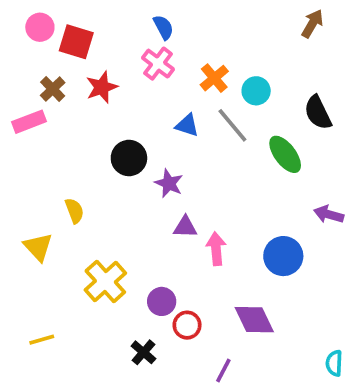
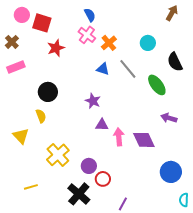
orange cross: (214, 78) -> (109, 43), moved
brown cross: (53, 89) -> (12, 42), moved
cyan circle: (256, 91) -> (148, 43), moved
black circle: (129, 158) -> (48, 92), moved
purple arrow: (329, 214) -> (169, 118), moved
blue circle: (283, 256) -> (171, 172), moved
purple diamond: (254, 320) -> (144, 140), moved
yellow line: (42, 340) -> (31, 187), moved
black cross: (143, 352) -> (79, 194), size x1.6

